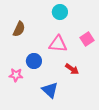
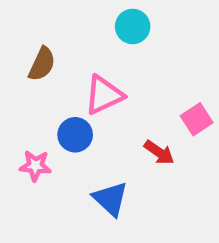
pink square: (87, 39) -> (197, 119), moved
pink triangle: (58, 44) -> (104, 95), moved, turned -30

